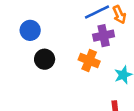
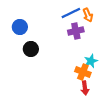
orange cross: (89, 60) -> (83, 72), moved

